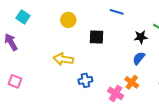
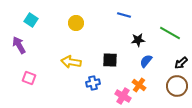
black square: (96, 37) -> (110, 60), moved
black star: (141, 37) -> (138, 40), moved
pink square: (15, 81) -> (29, 78), moved

